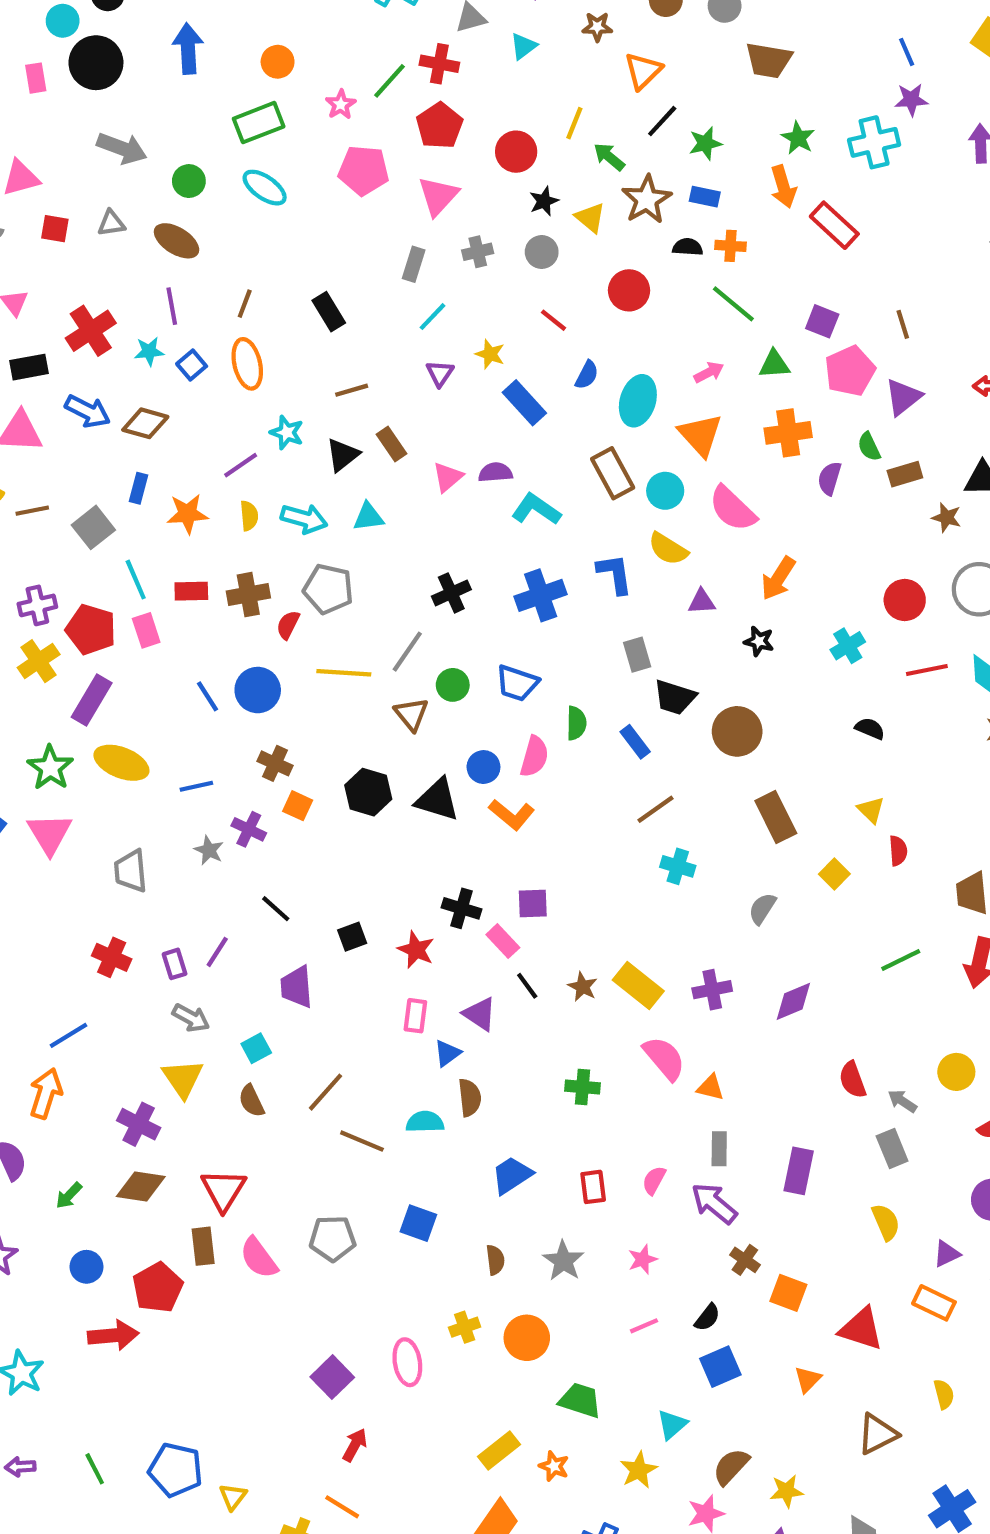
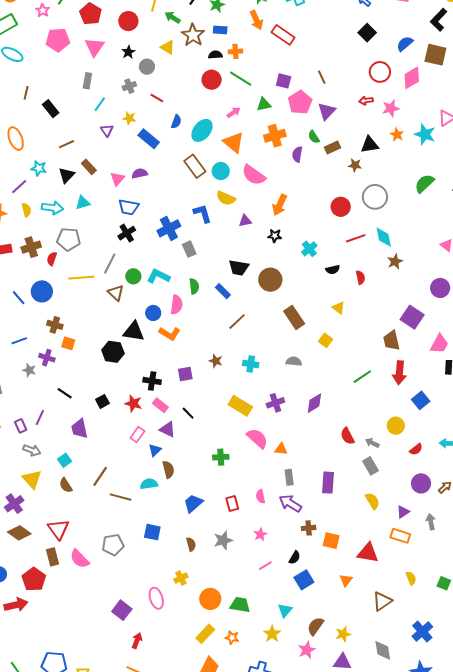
black star: (544, 201) -> (128, 52), moved
gray cross: (478, 252) -> (129, 86), moved
red circle: (629, 290) -> (212, 80), moved
brown line: (245, 304) -> (26, 93), moved
cyan ellipse: (638, 401) -> (202, 130), turned 30
cyan L-shape: (536, 509) -> (158, 276), moved
cyan cross: (848, 646) -> (309, 249), moved
gray rectangle: (637, 655) -> (189, 249), moved
blue trapezoid: (517, 683) -> (129, 207), moved
black semicircle: (870, 729) -> (333, 270), turned 152
black hexagon: (368, 792) -> (113, 352), moved
red semicircle: (898, 851) -> (360, 277), moved
cyan cross: (678, 866) -> (251, 364), moved
gray semicircle: (762, 909) -> (294, 361), turned 70
pink rectangle: (503, 941) -> (160, 405), moved
brown star: (583, 987) -> (216, 361), moved
pink rectangle: (415, 1016) -> (137, 435), turned 35
purple cross: (139, 1124) -> (14, 504), turned 36
pink semicircle: (654, 1180) -> (261, 496), turned -32
brown diamond: (141, 1186) -> (19, 533), turned 35
brown cross: (745, 1260) -> (309, 528), turned -32
gray star: (563, 1261) -> (223, 540), turned 30
orange circle: (527, 1338) -> (210, 599), moved

